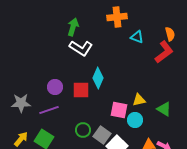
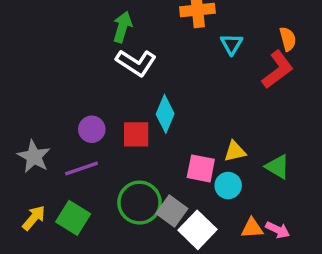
cyan triangle: (137, 37) -> (232, 44), turned 40
gray star: (21, 103) -> (34, 157), turned 30
green circle: (83, 130) -> (140, 203), size x1.6

